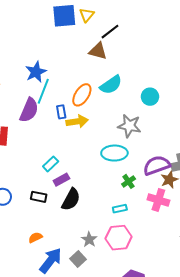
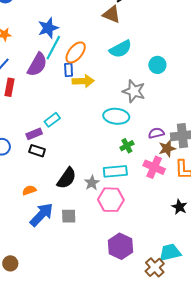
orange ellipse: (82, 95) -> (76, 52), moved
purple semicircle: (157, 165) -> (156, 133), size x0.6
purple rectangle: (61, 180) -> (34, 134), moved
black semicircle: (71, 200) -> (67, 178), moved
cyan rectangle: (120, 209) -> (115, 171), size x1.6
gray star: (89, 240) -> (92, 183), moved
gray square: (78, 259) -> (69, 216), turned 35

